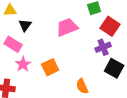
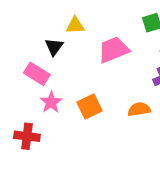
yellow triangle: (10, 10) -> (75, 26), moved
orange semicircle: (82, 86) -> (139, 109), moved, turned 105

